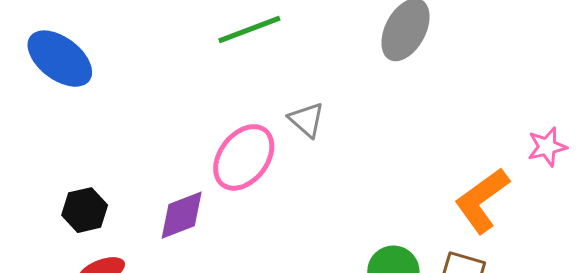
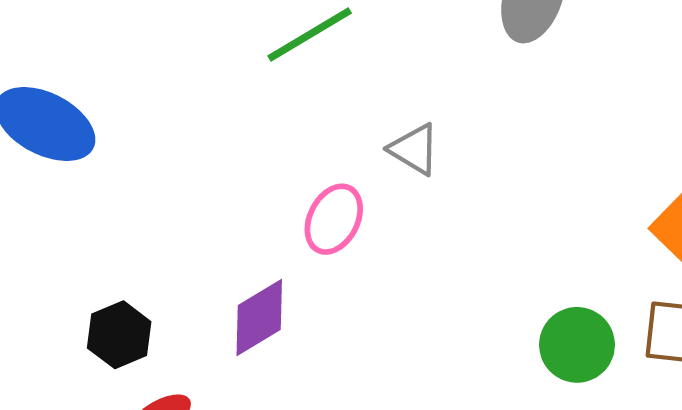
pink ellipse: (244, 157) -> (334, 219), size x0.7

